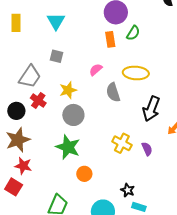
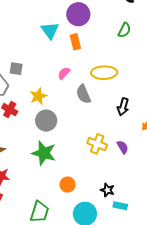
cyan triangle: (56, 21) -> (50, 31), moved
green semicircle: (133, 33) -> (124, 30), moved
gray square: (57, 56) -> (16, 69), moved
black arrow: (151, 109) -> (123, 107), size x0.7
orange circle: (84, 174) -> (68, 185), moved

